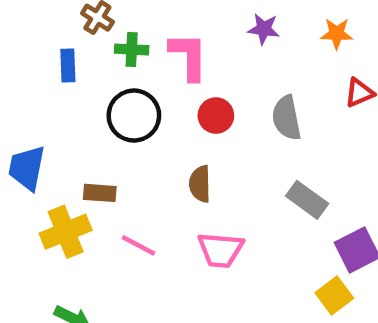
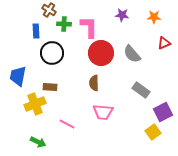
black circle: (134, 116) -> (52, 53), moved
red circle: (216, 116) -> (101, 53), size x1.6
gray semicircle: (287, 118) -> (132, 54), turned -30
pink line: (138, 245) -> (67, 124), moved

